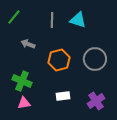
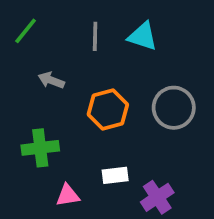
green cross: (22, 81) -> (40, 148), turned -30
purple cross: (96, 101) -> (157, 197), moved
pink triangle: (24, 103) -> (68, 195), moved

